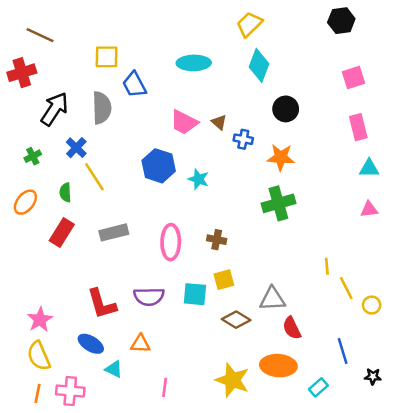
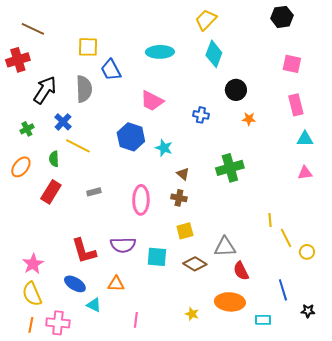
pink square: (353, 77) -> (292, 64), turned 30
brown triangle: (219, 122) -> (183, 174), moved
orange star: (281, 157) -> (249, 119), moved, size x0.6
yellow line: (94, 177) -> (78, 146), turned -30
gray rectangle: (114, 232) -> (94, 192), size x0.6
cyan square: (195, 294) -> (157, 257), moved
yellow star: (232, 380) -> (192, 314), size x0.5
cyan rectangle: (318, 387) -> (263, 320), turned 42

